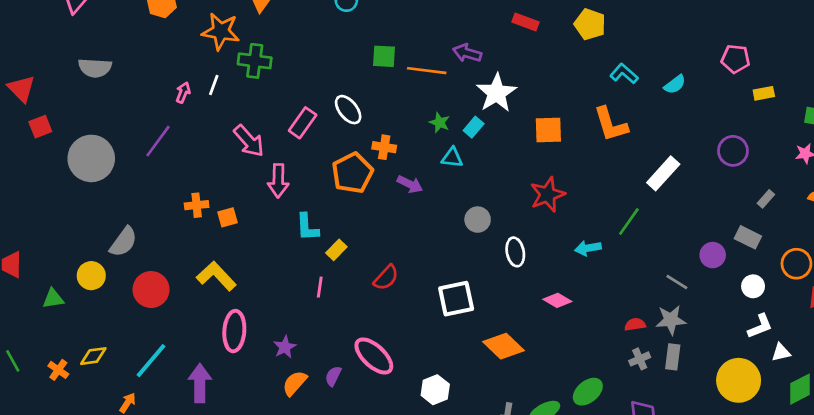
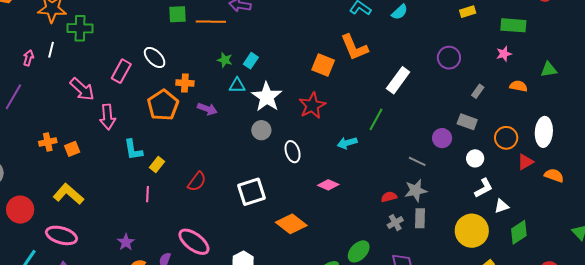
white star: (497, 93) -> (267, 97), moved
orange square: (548, 130) -> (323, 65), moved, turned 30
pink ellipse: (234, 331) -> (61, 235), moved, turned -72

